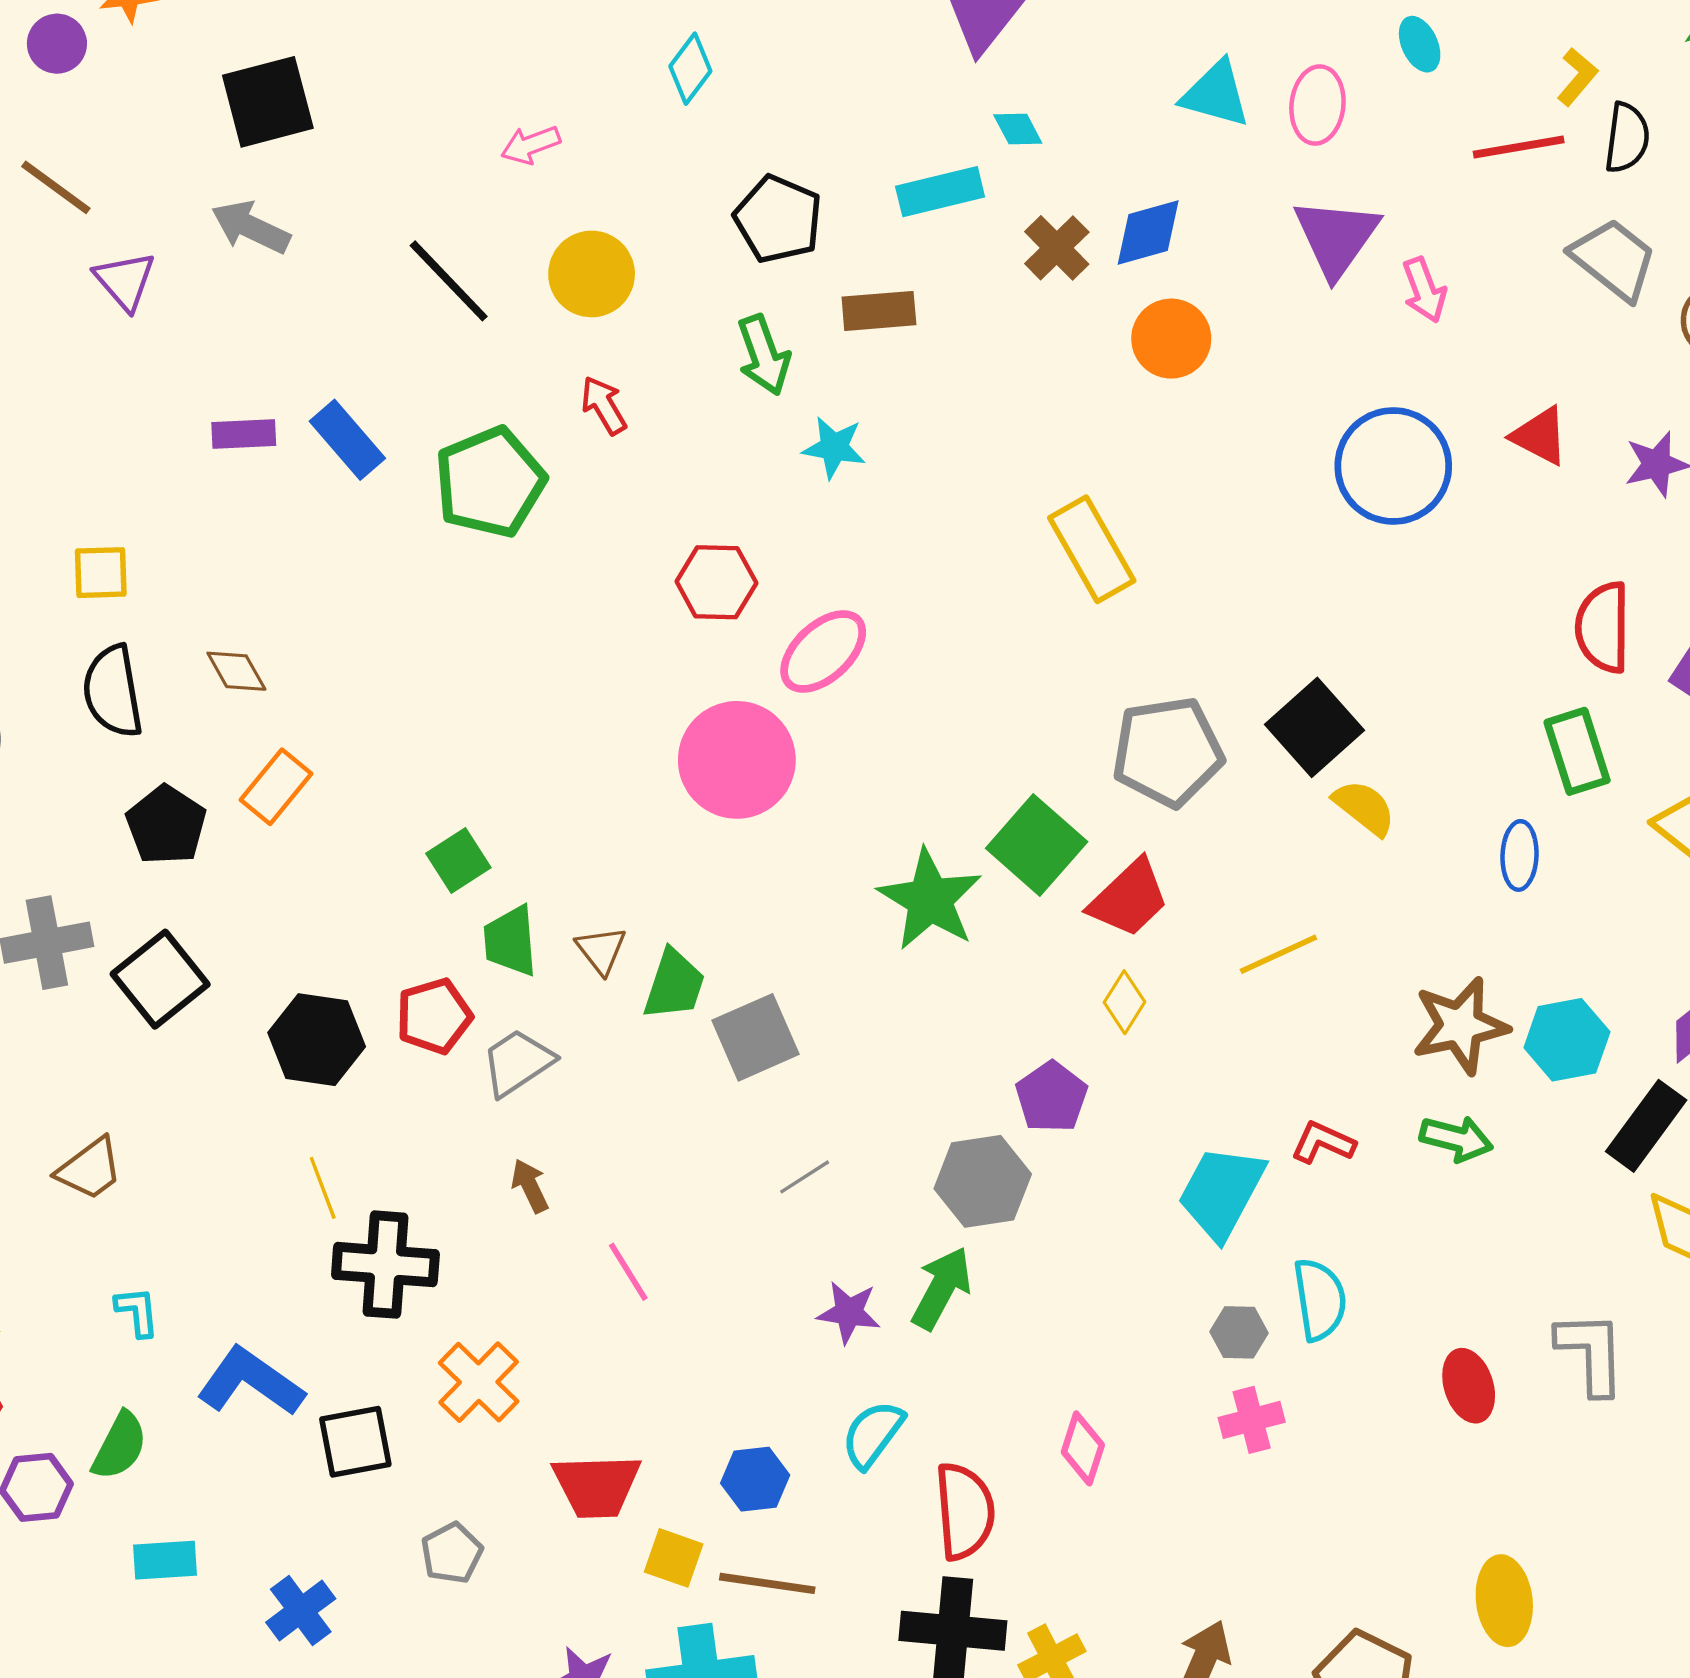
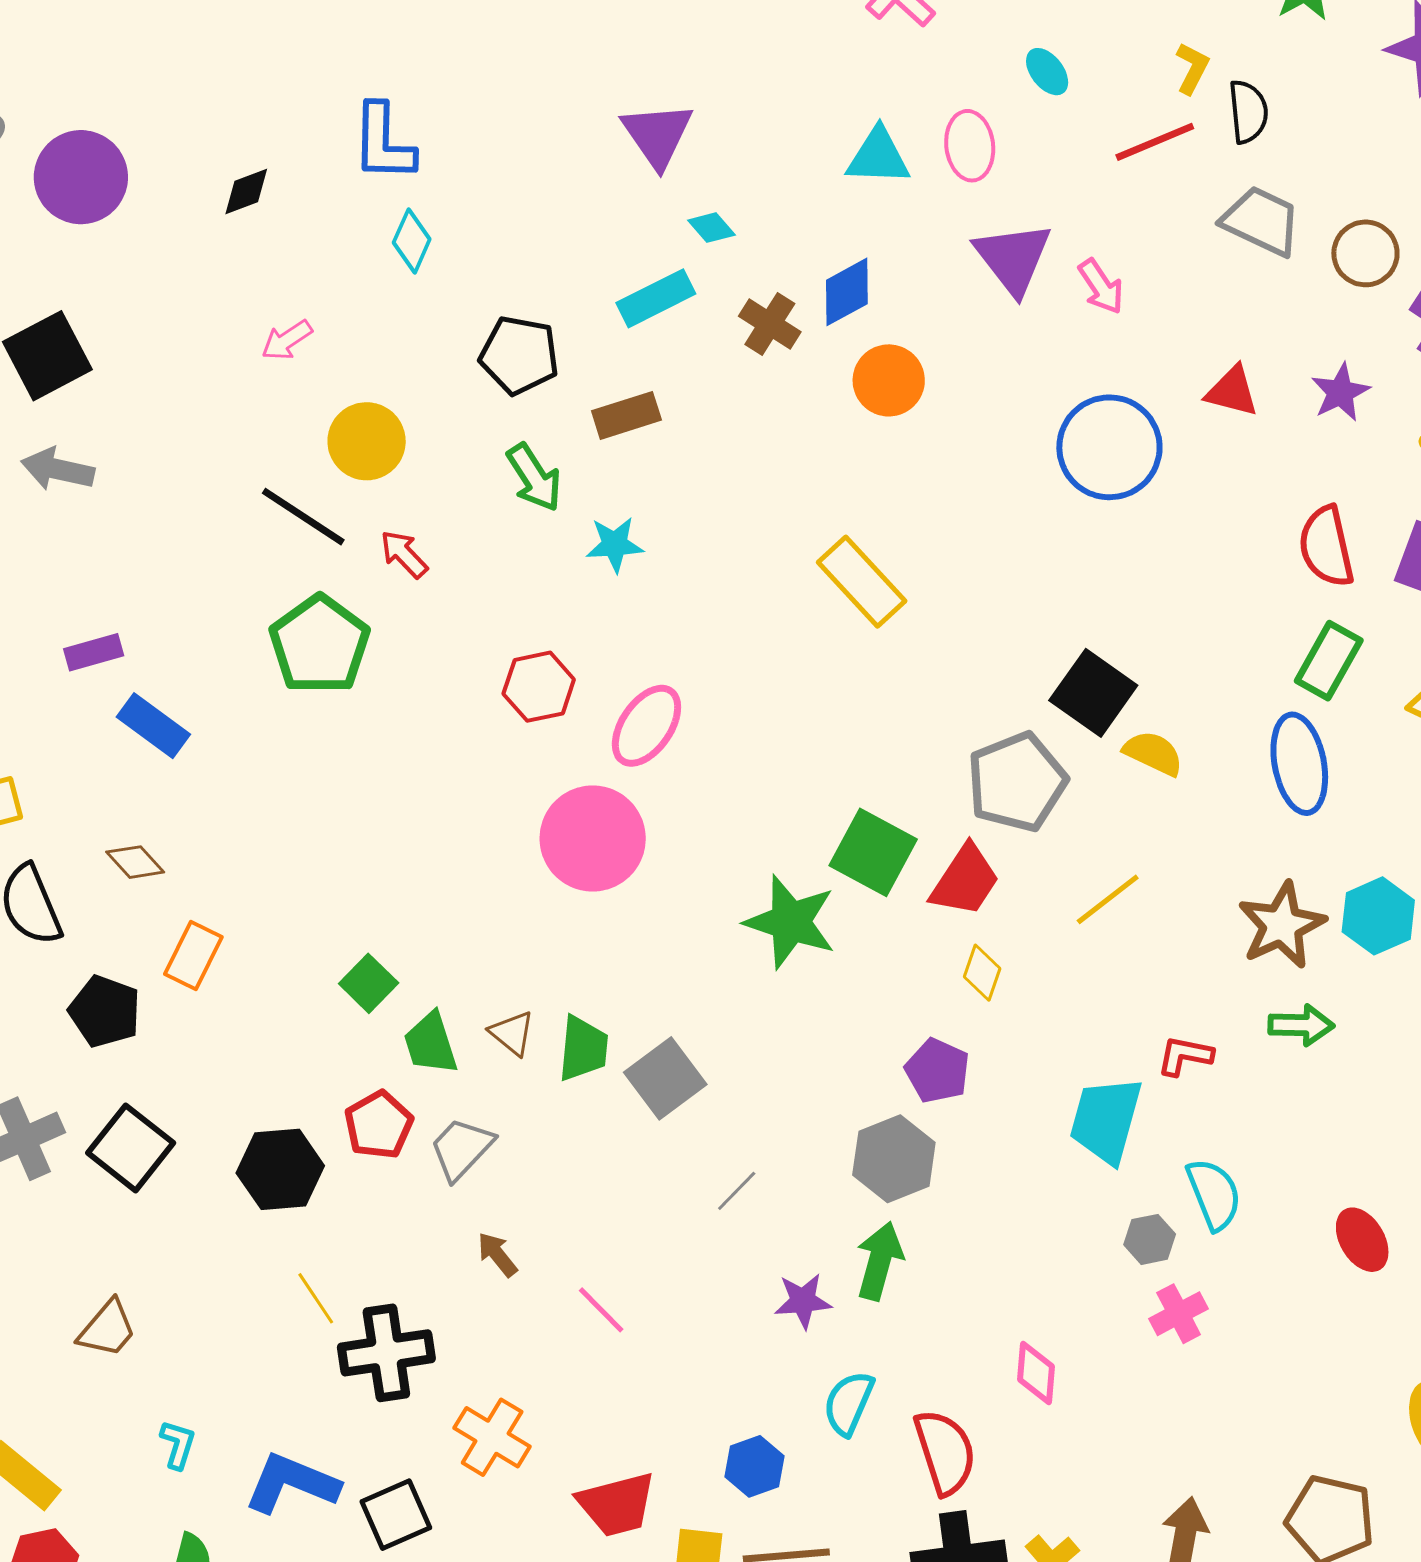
black line: (449, 281) -> (303, 517), moved
blue rectangle: (347, 440) -> (153, 726), moved
green rectangle: (1577, 751) -> (1329, 661), turned 60
gray pentagon: (1168, 752) -> (1017, 782), moved
blue ellipse: (1519, 855) -> (1299, 764), size x1.6
cyan L-shape: (137, 1312) -> (178, 1445), turned 36

